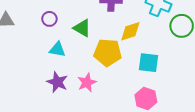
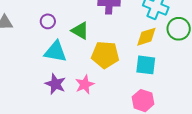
yellow diamond: (130, 31) -> (146, 37), moved
cyan triangle: (57, 49) -> (55, 52), size x1.4

